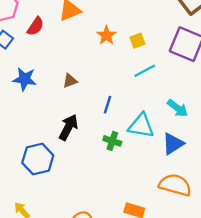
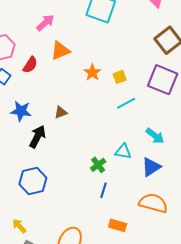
blue line: (107, 105) -> (103, 190), moved
cyan triangle: (141, 126) -> (123, 151), size x0.7
black arrow: (68, 127) -> (37, 137), moved
green cross: (112, 141) -> (98, 165), turned 35

